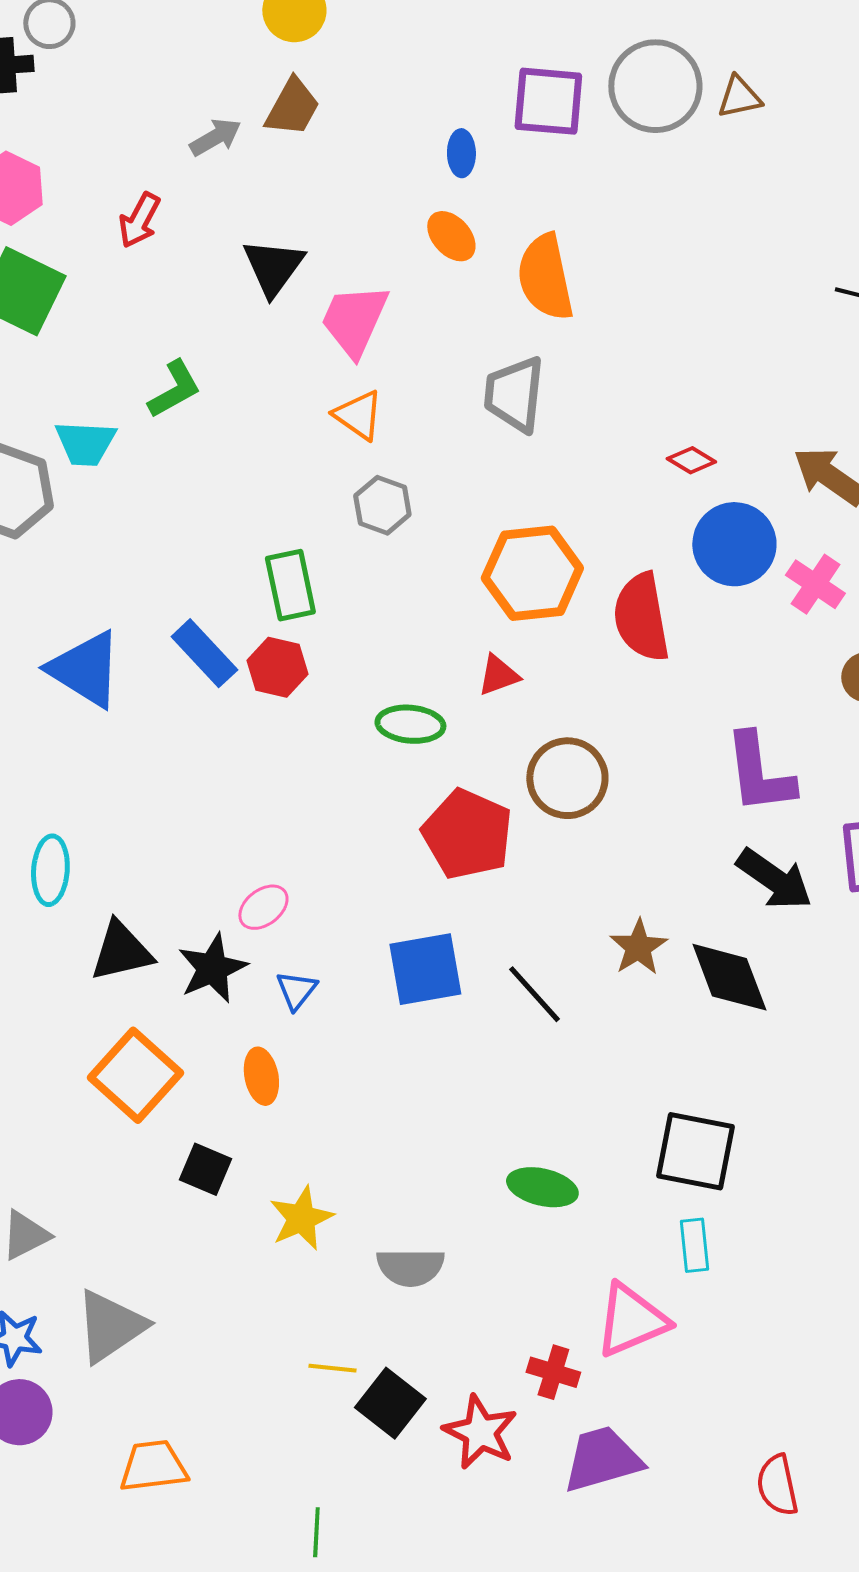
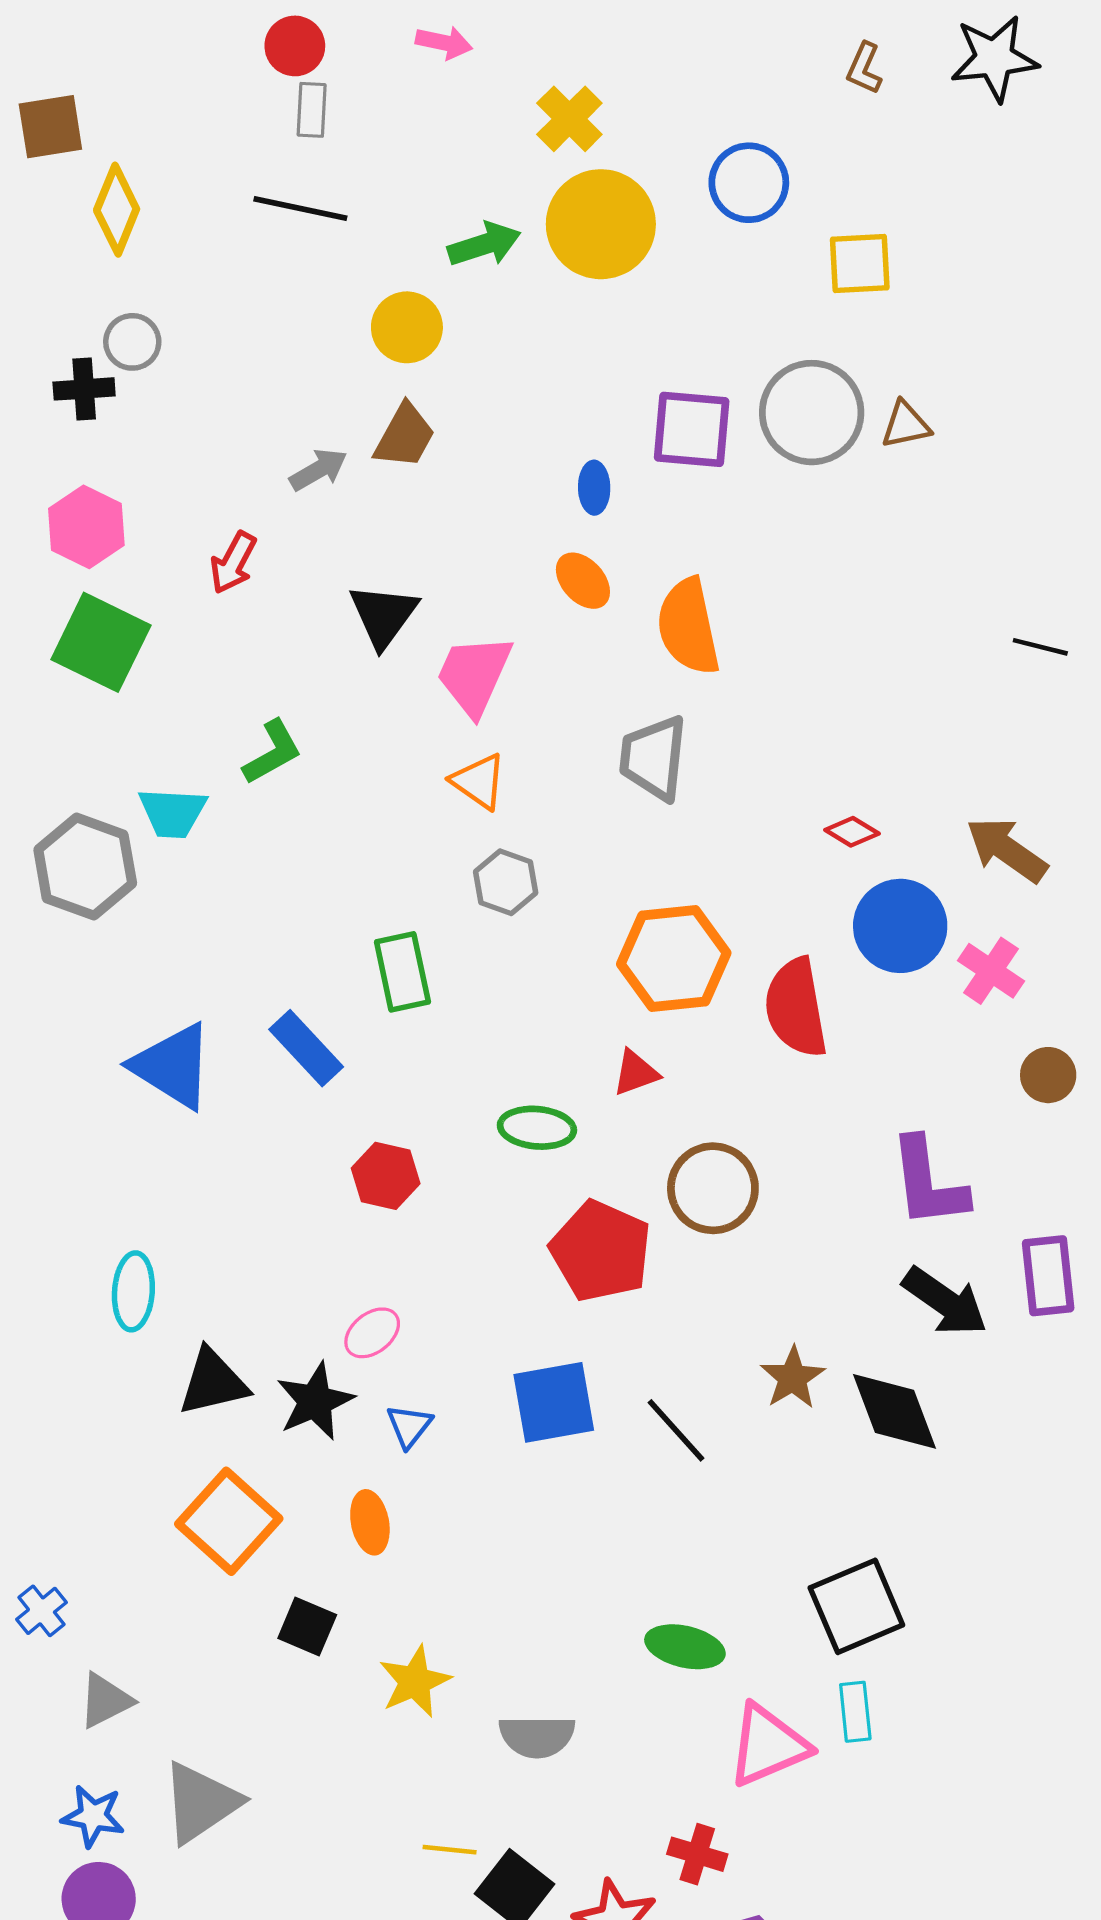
red hexagon: (277, 667) -> (386, 1176), moved
black square: (695, 1151) -> (856, 1606), turned -34
pink triangle: (631, 1320) -> (768, 1745), moved

